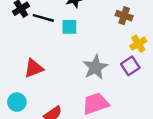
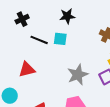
black line: (43, 18) -> (39, 40), moved

